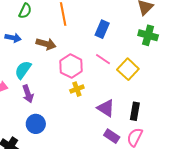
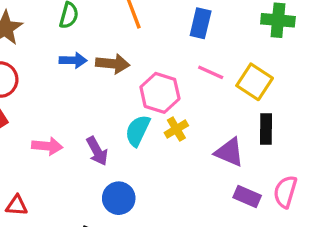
blue arrow: (13, 38) -> (73, 60), moved
cyan semicircle: (23, 70) -> (138, 131), moved
black rectangle: (135, 111) -> (266, 129), moved

